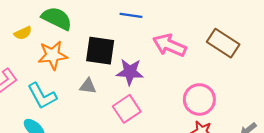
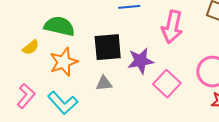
pink arrow: (169, 45) -> (172, 27), turned -88
pink square: (127, 109) -> (167, 84), moved

